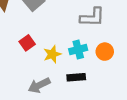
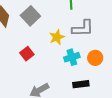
yellow star: (52, 54) -> (57, 37), moved
black rectangle: (76, 77) -> (81, 84), moved

